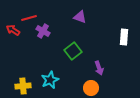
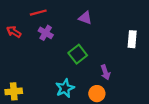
red line: (29, 18) -> (38, 13), moved
cyan star: (50, 80) -> (65, 88), moved
yellow cross: (23, 86) -> (14, 91), moved

